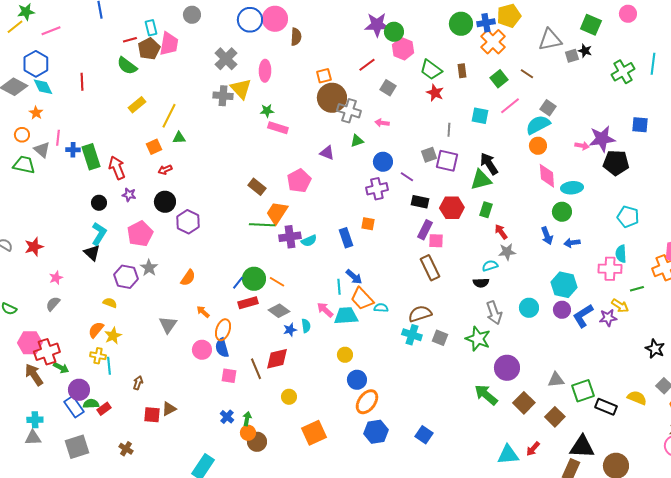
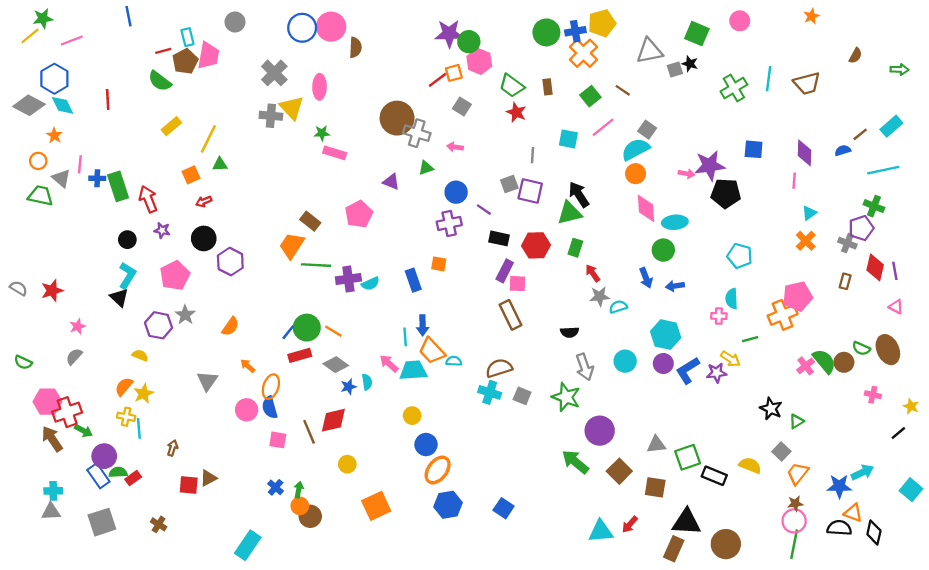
orange square: (324, 76) -> (454, 73), moved
orange trapezoid: (277, 213) -> (292, 245), moved
cyan semicircle: (490, 266) -> (618, 307), moved
pink cross: (610, 269) -> (719, 316), size x0.6
blue arrow: (354, 277) -> (423, 325), turned 48
brown square: (555, 417) -> (655, 487), turned -36

